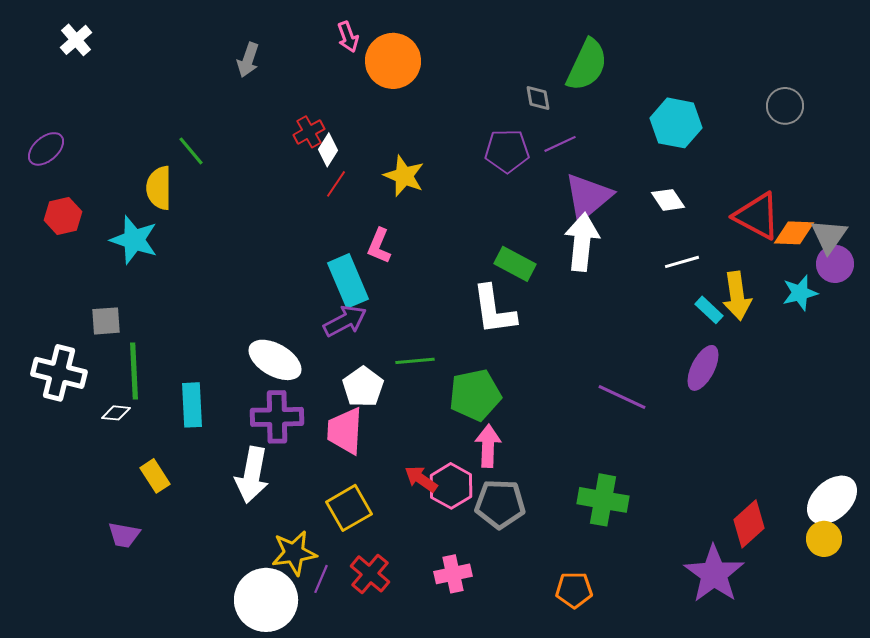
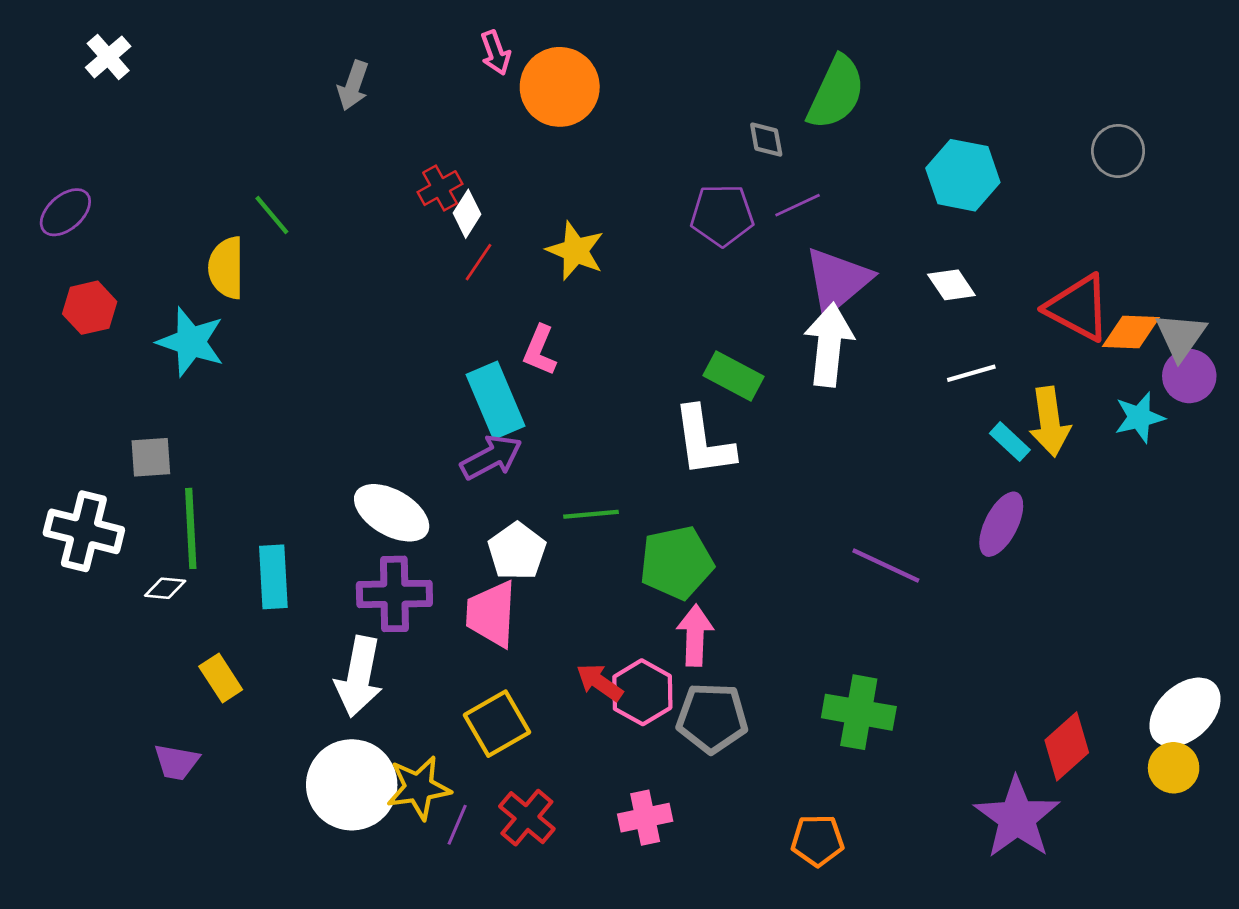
white circle: (266, 600) -> (352, 785), moved

